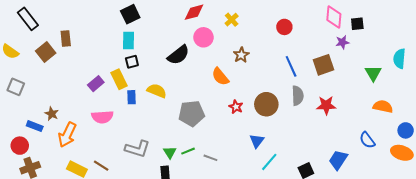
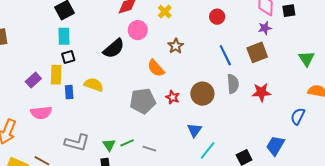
purple star: (342, 42) -> (265, 28), moved
yellow rectangle: (119, 79) -> (56, 75), turned 30
gray pentagon: (192, 114) -> (143, 101), moved
blue semicircle: (367, 140) -> (298, 116), moved, turned 66

